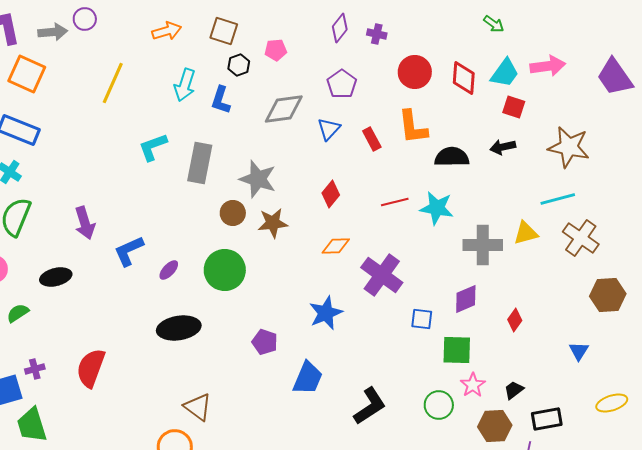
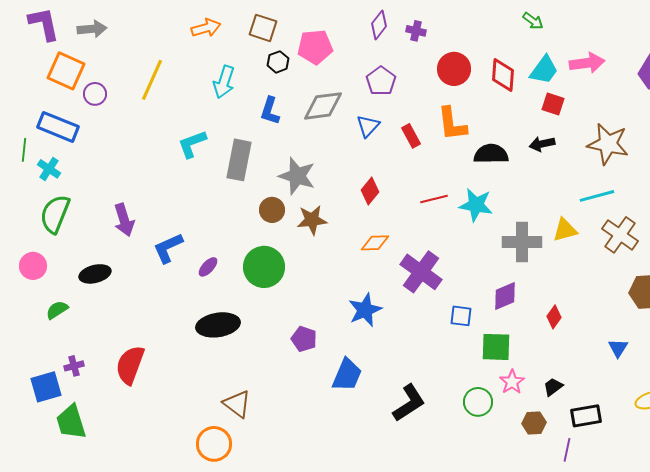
purple circle: (85, 19) -> (95, 94), moved
pink pentagon: (276, 50) -> (315, 47), size x1.6
blue L-shape: (221, 100) -> (270, 111), moved
brown hexagon: (495, 426) -> (534, 423), size x0.7

